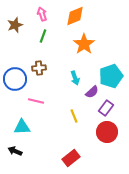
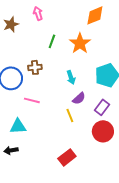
orange diamond: (75, 16) -> (95, 15), moved
green line: (43, 36) -> (52, 41), moved
purple semicircle: (92, 92) -> (79, 98), moved
black arrow: (15, 151) -> (11, 150), turned -32

